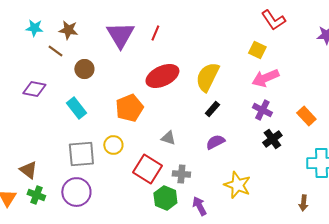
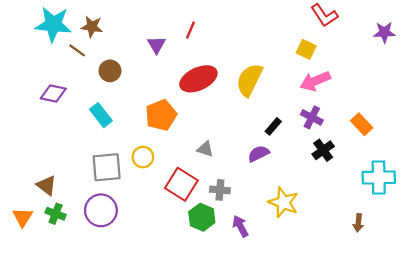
cyan star: (34, 28) -> (53, 24), size x1.8
purple triangle: (120, 35) -> (156, 45), moved, size x0.6
black rectangle: (212, 109) -> (273, 126), moved

